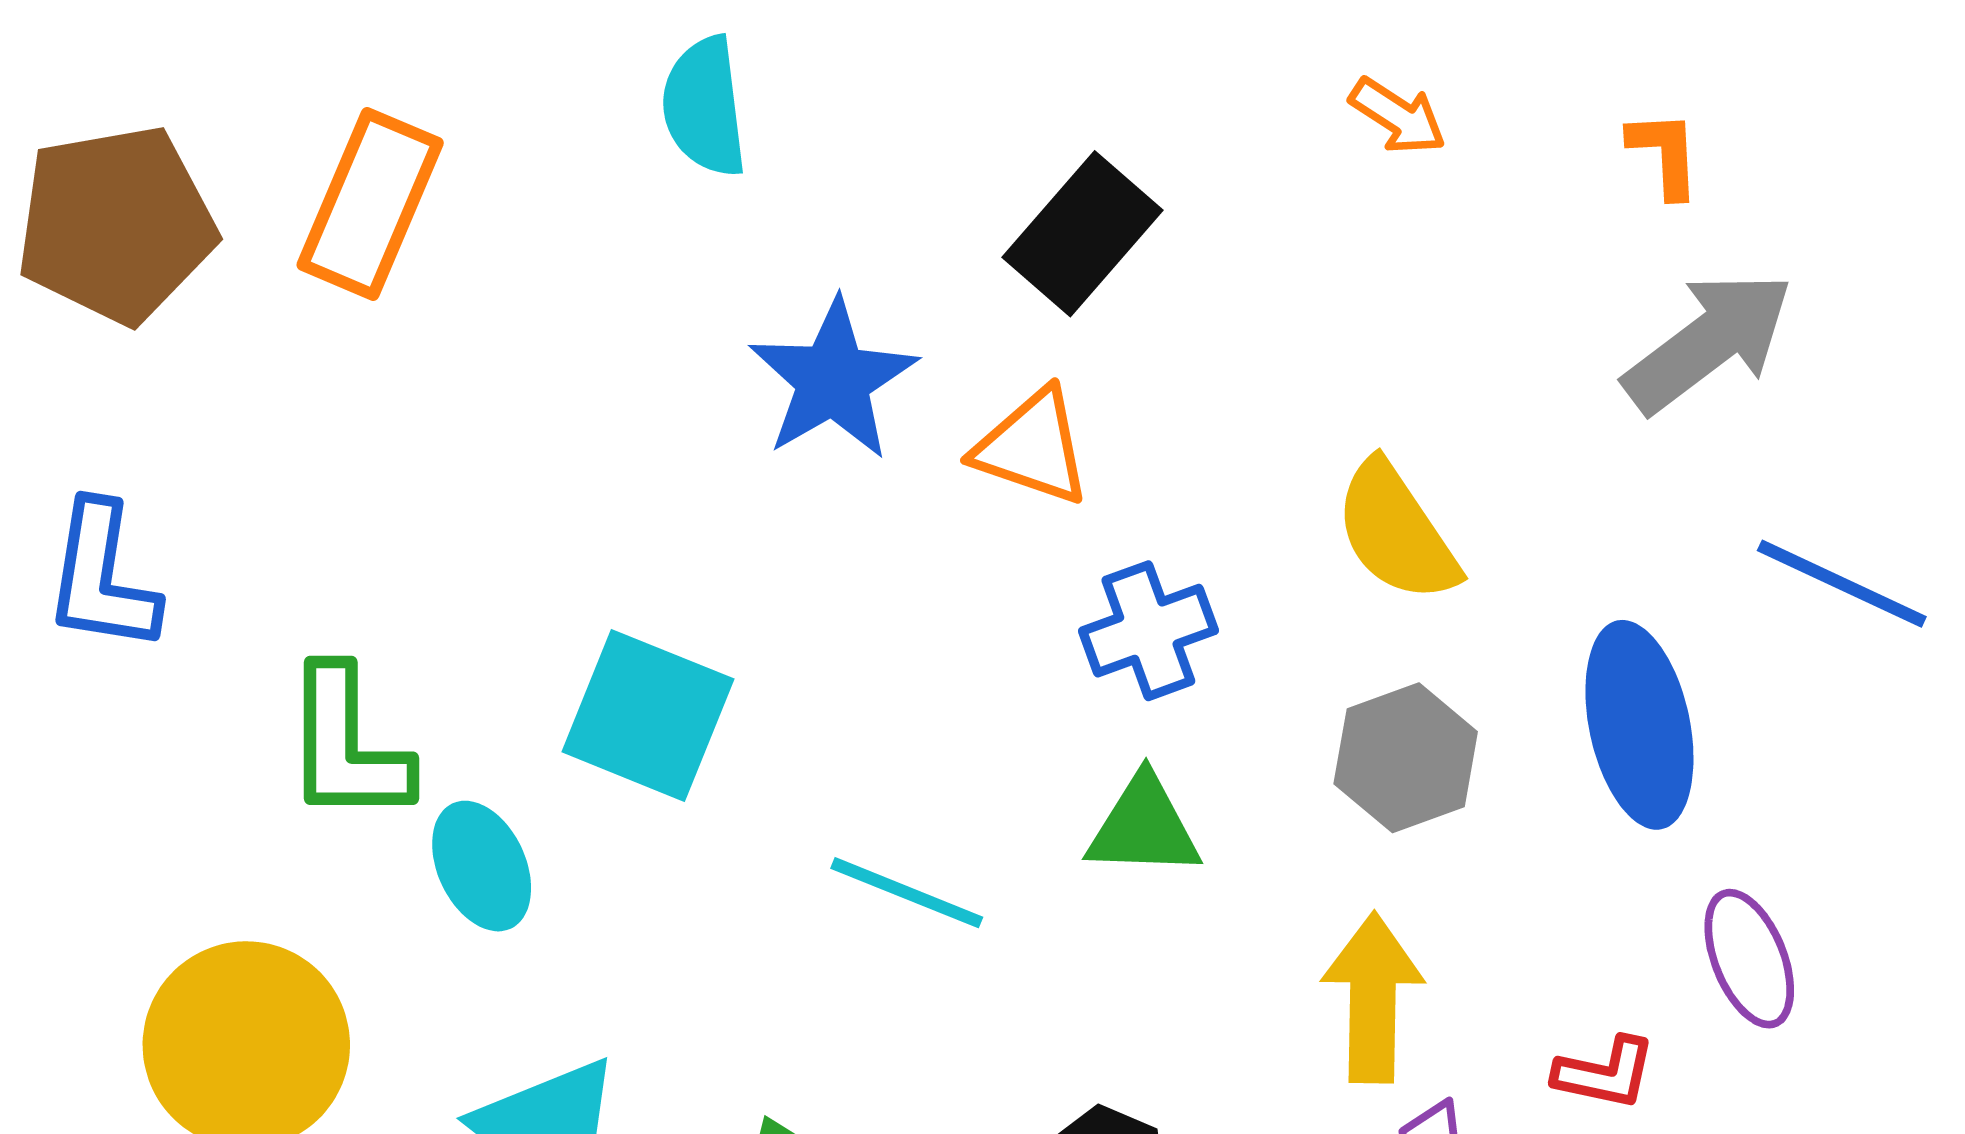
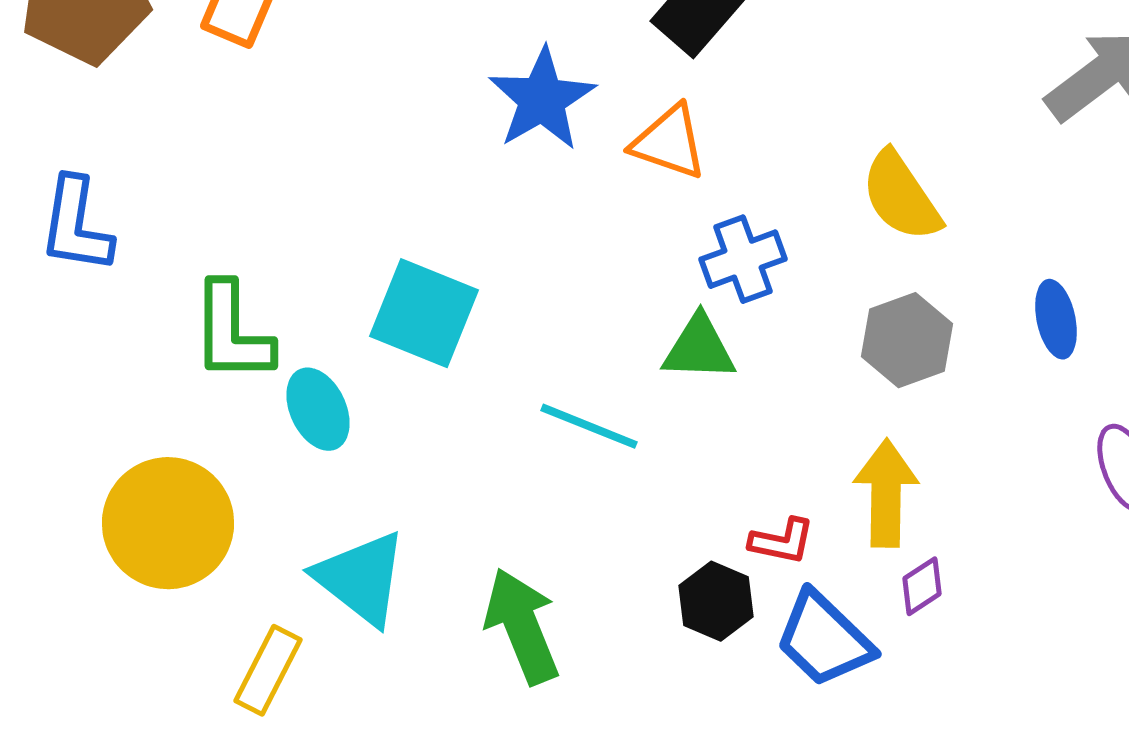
blue ellipse: (1639, 725) -> (1056, 319), size x0.6
green triangle: (1144, 827) -> (699, 348), moved
red L-shape: (1605, 1073) -> (782, 541), moved

